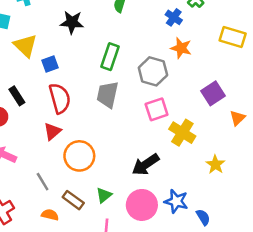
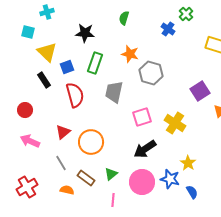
orange star: (181, 48) -> (130, 54), moved
green rectangle: (110, 57) -> (95, 63), moved
black rectangle: (17, 96) -> (44, 80), moved
pink square: (157, 109) -> (142, 117), moved
red triangle: (52, 131) -> (63, 132), moved
yellow star: (215, 165) -> (188, 163), moved

